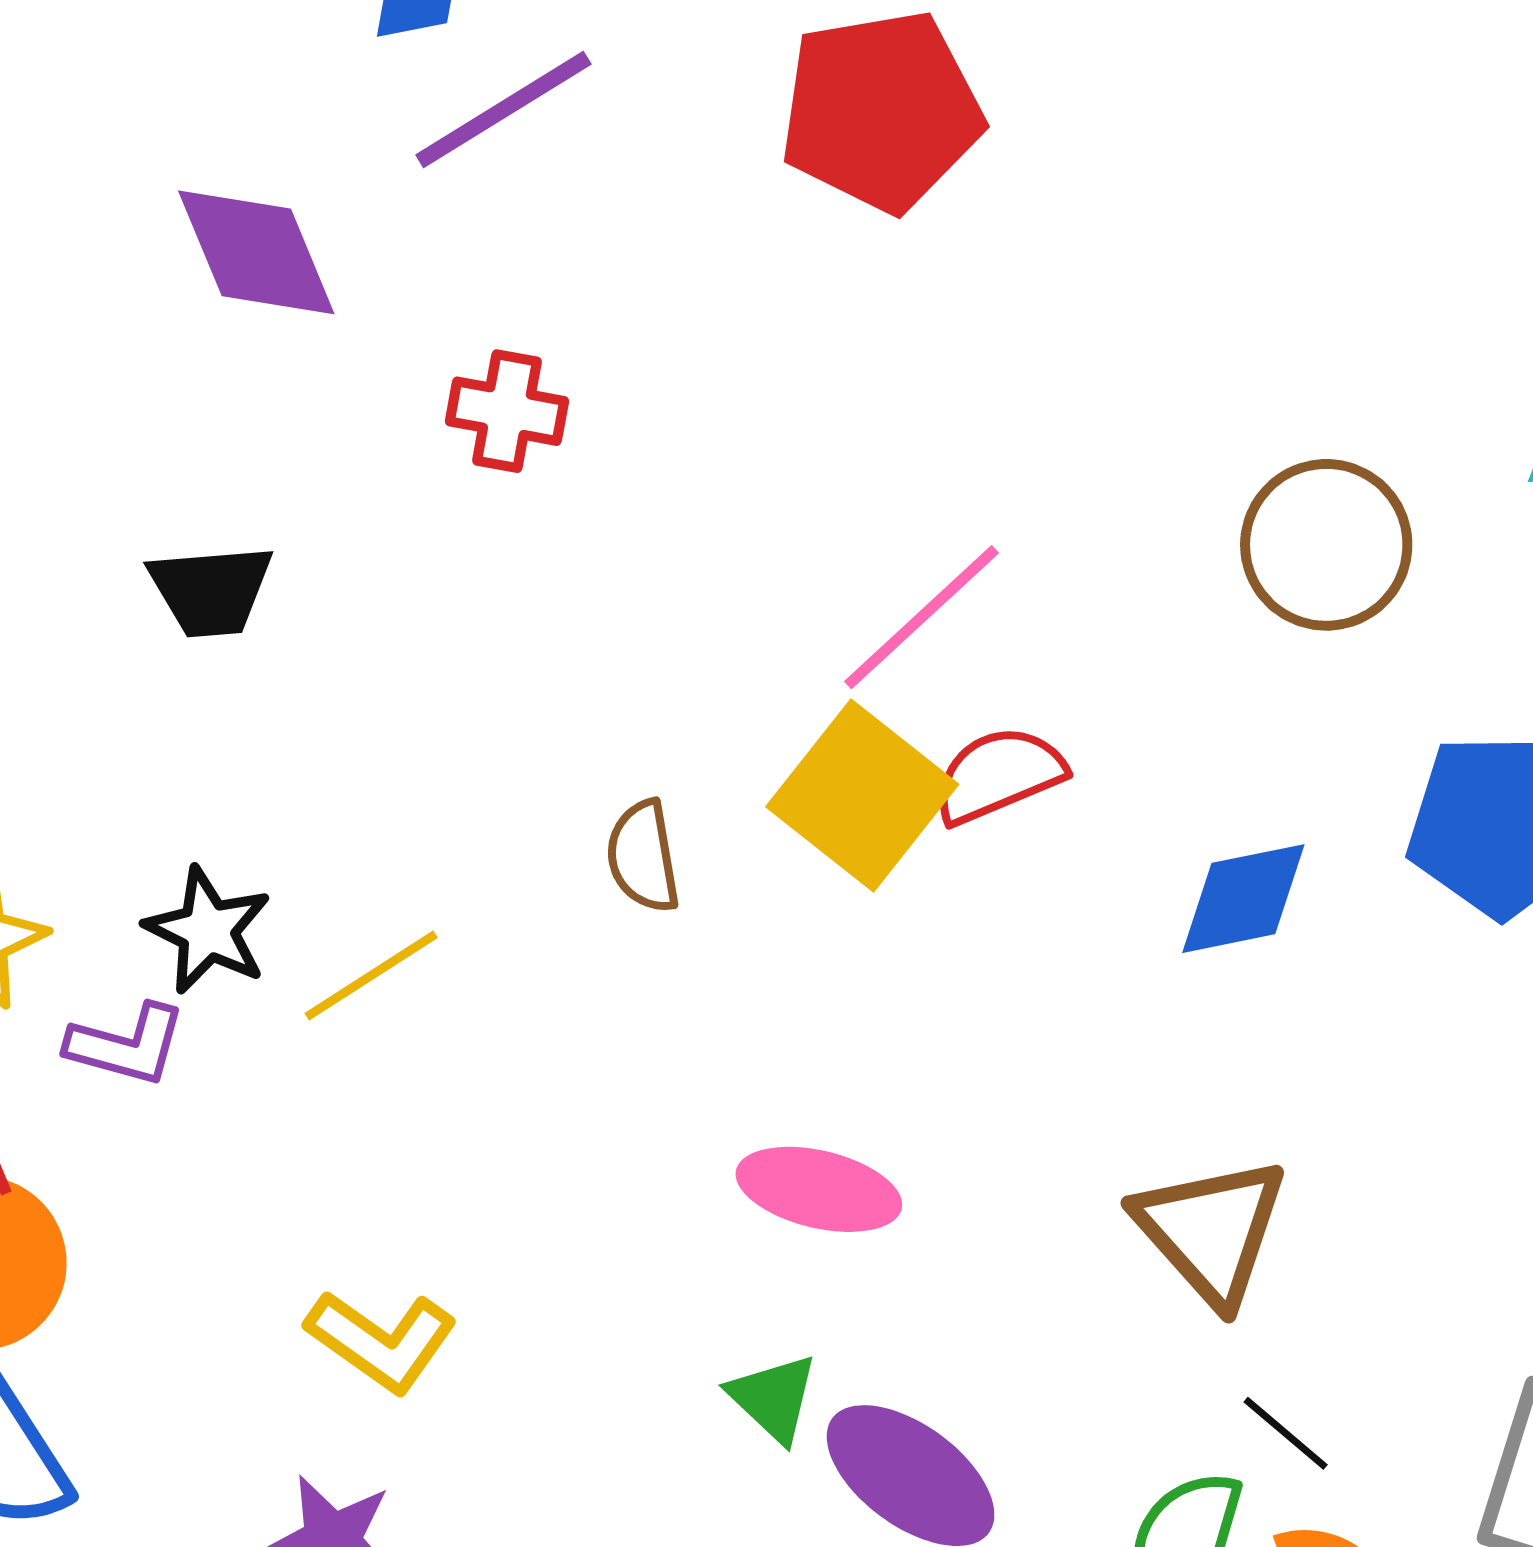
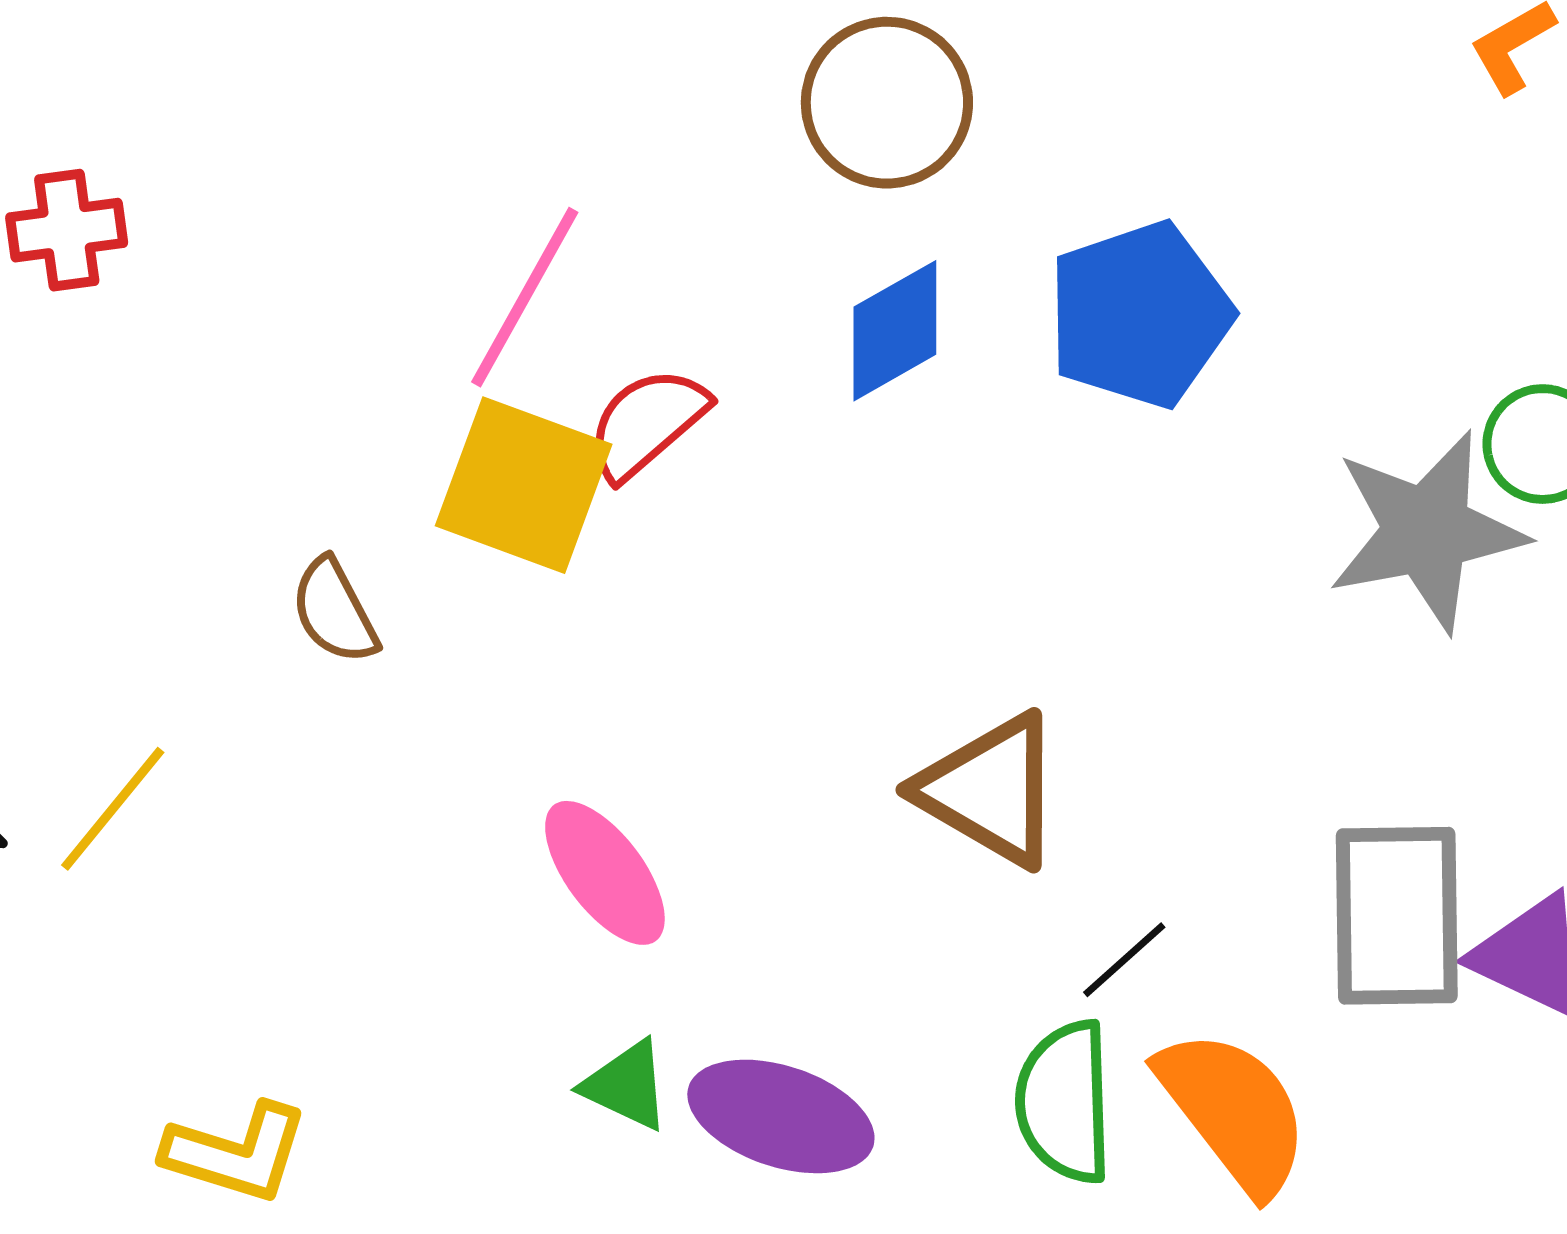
blue diamond: (1243, 899) -> (895, 331), moved
pink ellipse: (819, 1189) -> (605, 873), turned 58
black line: (1286, 1433) -> (1124, 960), turned -64

